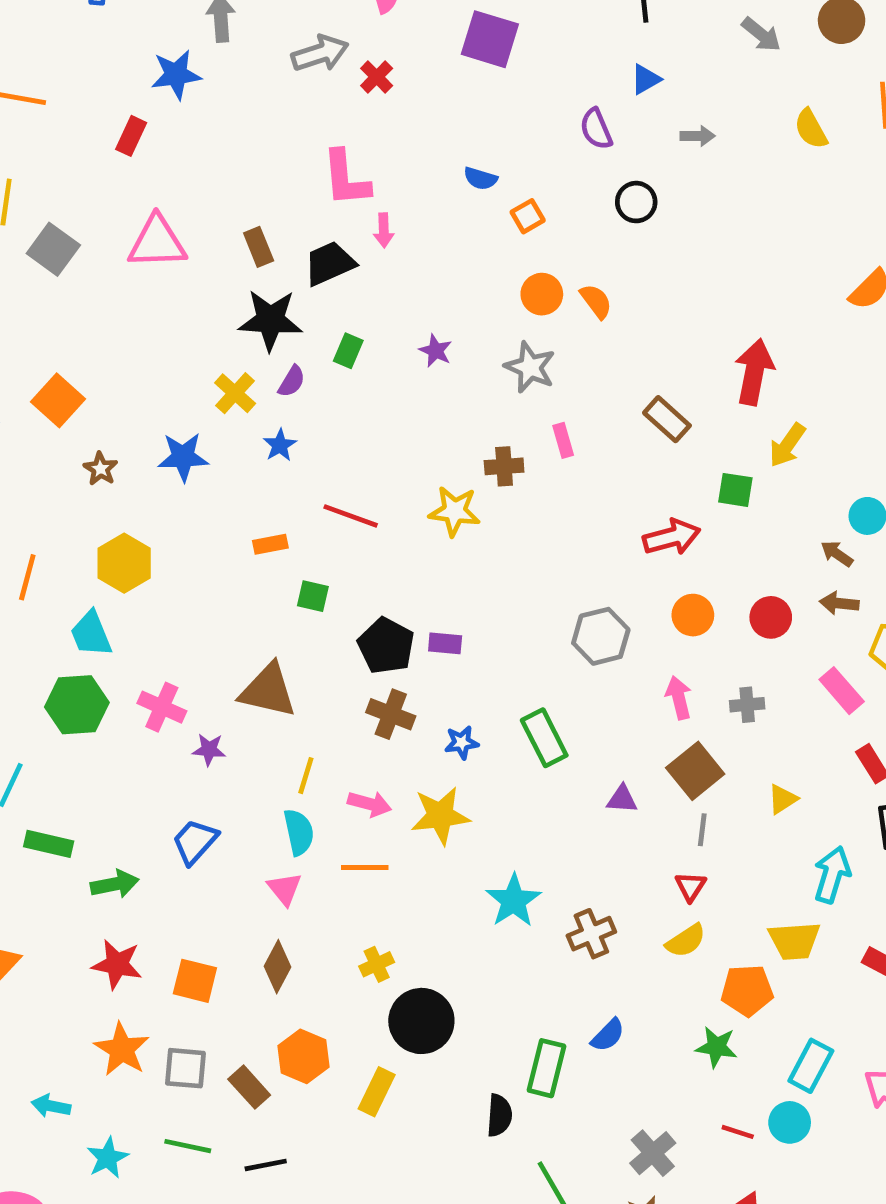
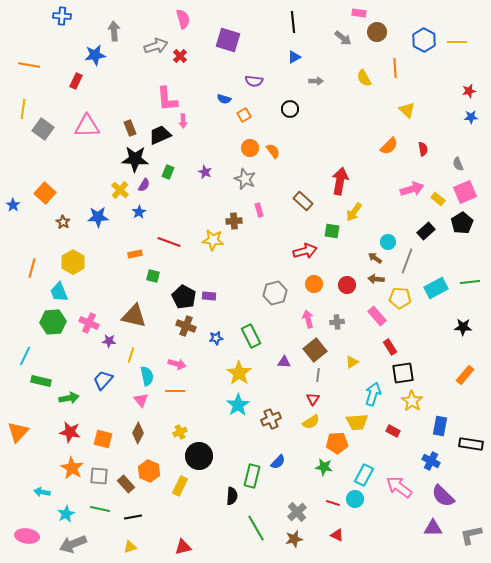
purple semicircle: (596, 129) -> (254, 81), moved, turned -60
yellow line: (306, 776) -> (131, 355), moved
yellow star: (440, 816) -> (239, 373), moved, turned -30

